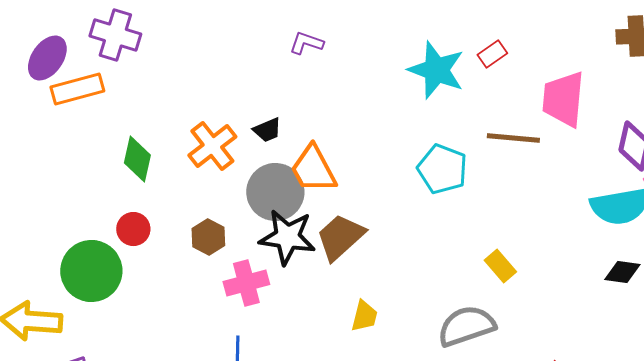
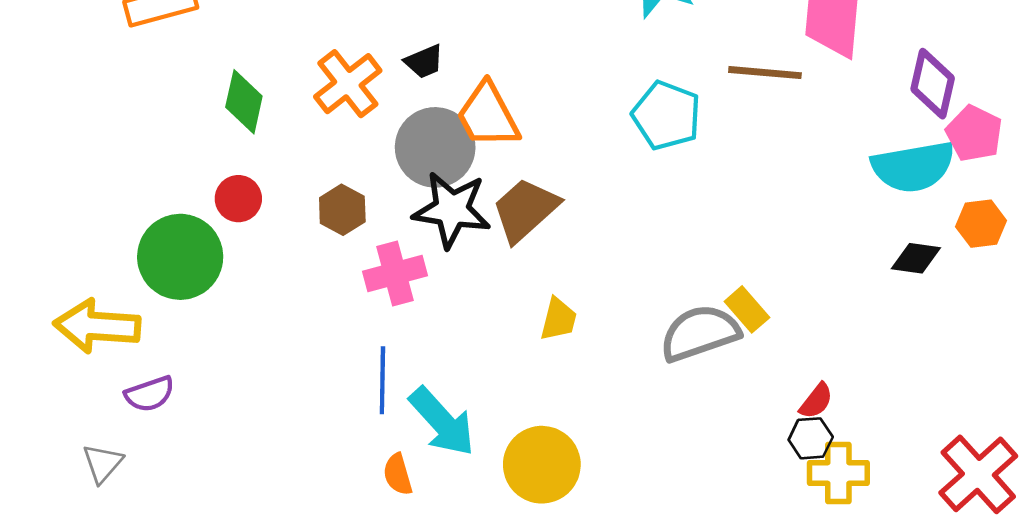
yellow rectangle: (500, 266) -> (747, 309), moved

